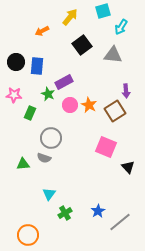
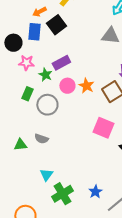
black square: (82, 45) -> (56, 25), moved
blue rectangle: (37, 66) -> (34, 32), moved
pink star: (14, 95) -> (26, 63), moved
gray circle: (51, 138) -> (47, 105), moved
green cross: (65, 213) -> (62, 194), size x1.5

